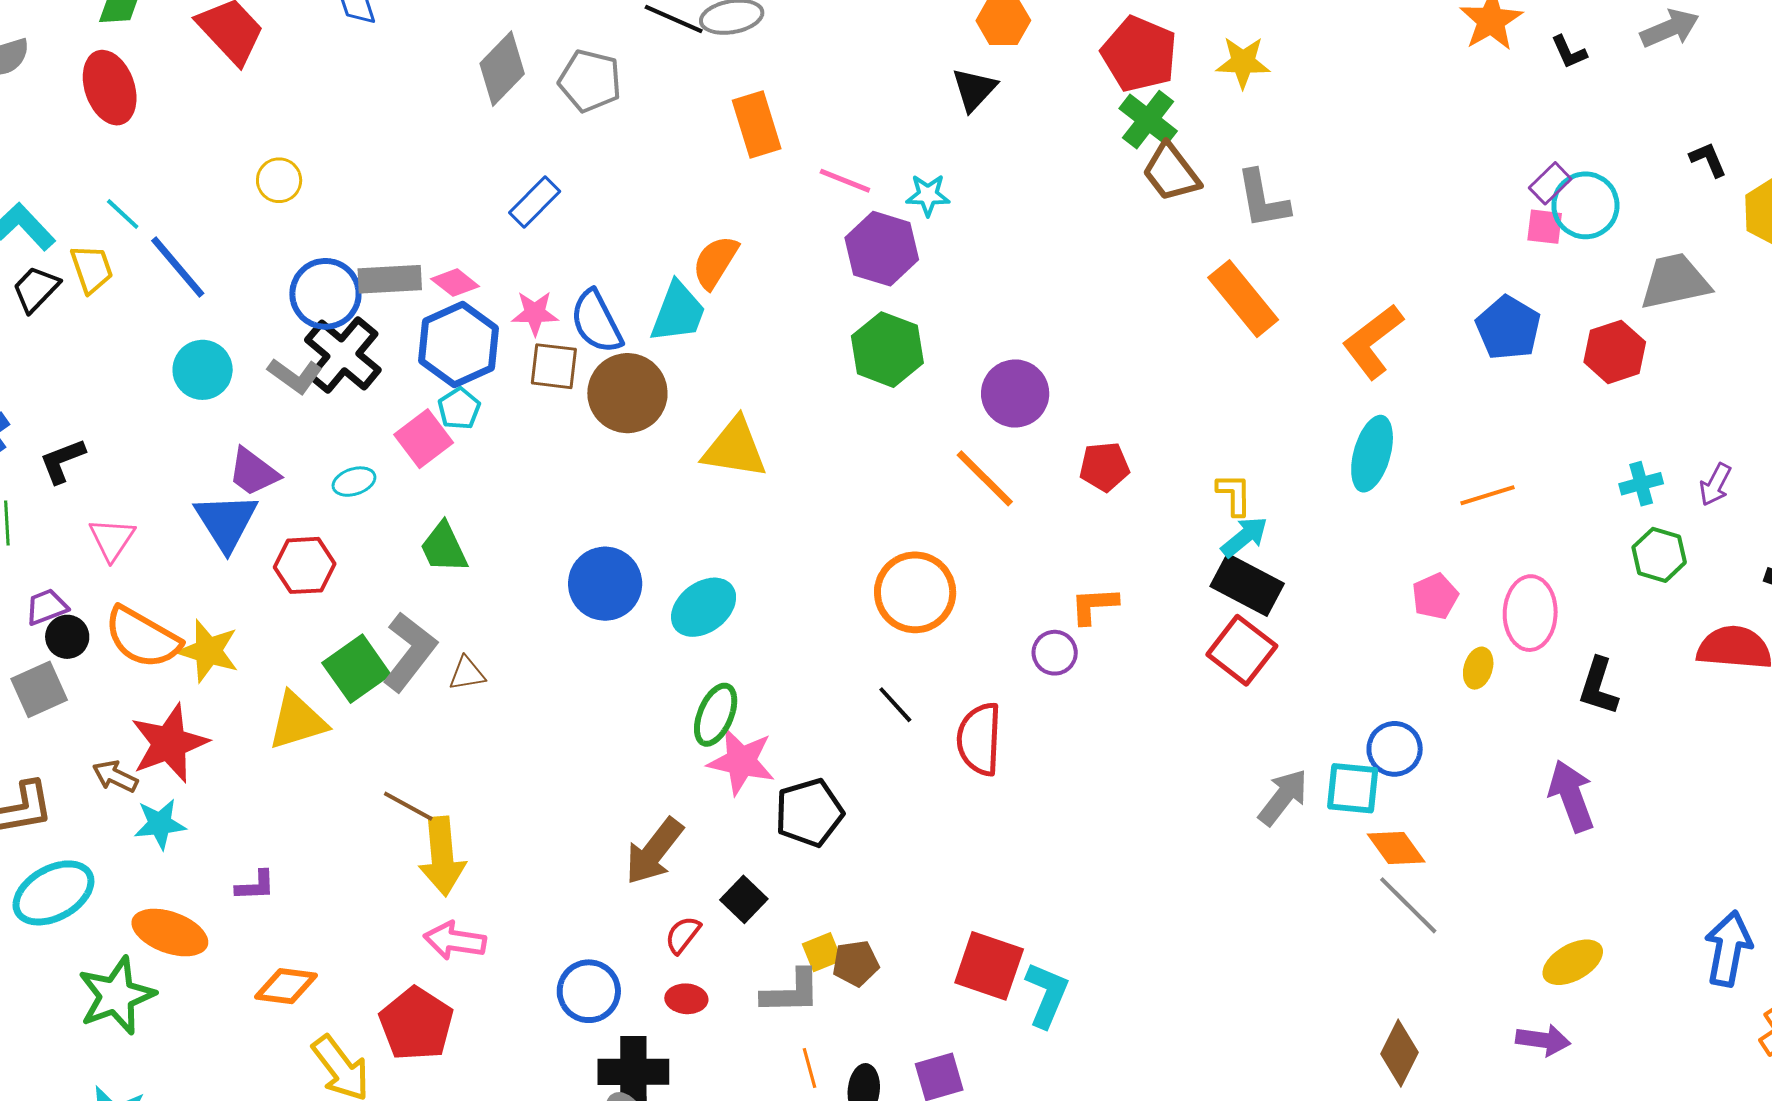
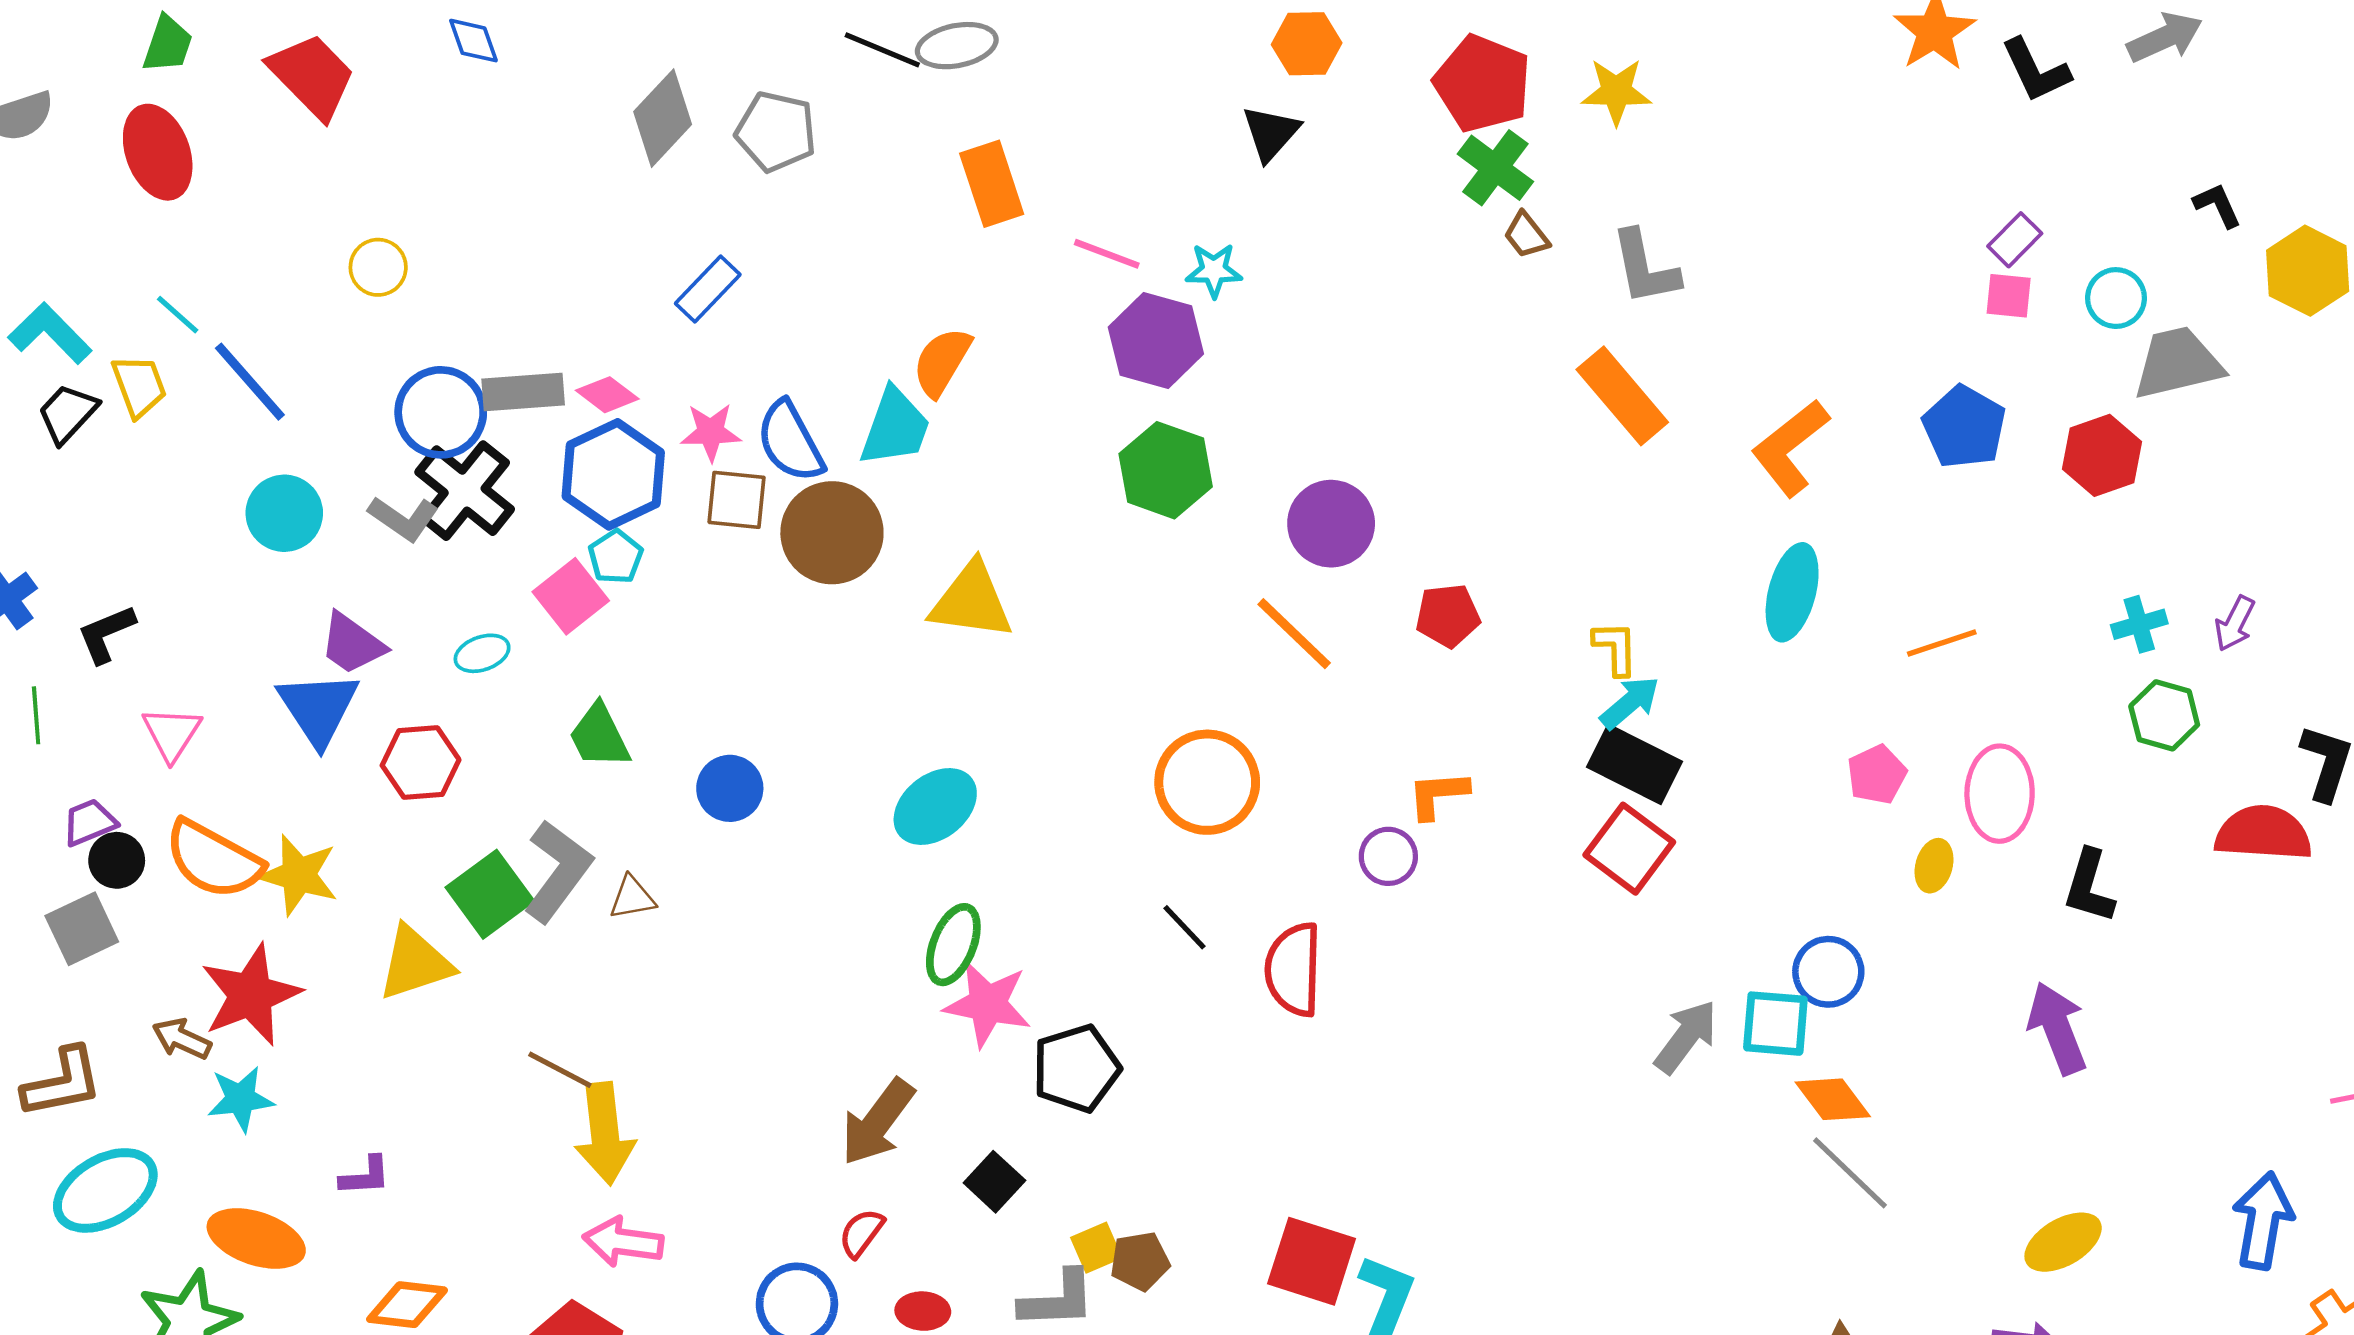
black L-shape: (1569, 52) -> (2036, 70), size x1.5
brown trapezoid: (1171, 172) -> (1526, 235), size x0.6
cyan circle: (1585, 205) -> (2116, 298), moved, size x0.7
blue circle: (605, 584) -> (730, 788), moved, size x0.7
red semicircle: (683, 935) -> (861, 1233), moved

